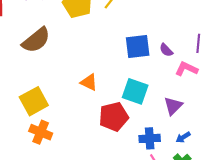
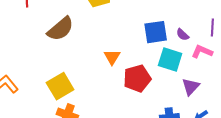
orange triangle: (89, 82) -> (112, 57), moved, turned 36
cyan square: (135, 91) -> (170, 60), moved
red pentagon: (114, 117) -> (137, 78), moved

